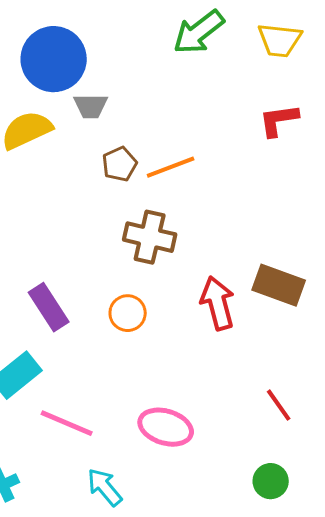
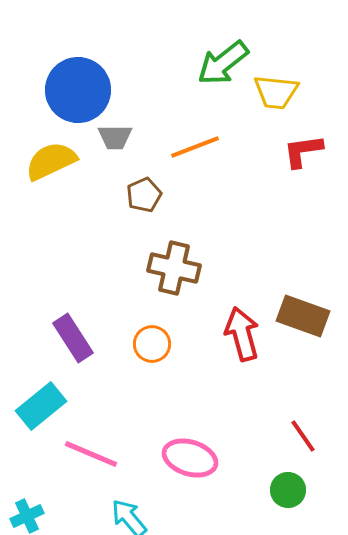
yellow trapezoid: (280, 40) -> (276, 92), moved
orange line: (171, 167) -> (195, 147), moved
green circle: (271, 481) -> (288, 490), moved

